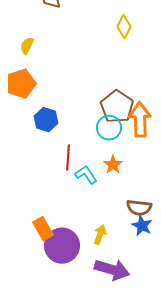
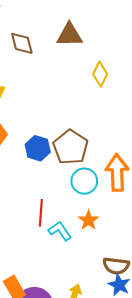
brown pentagon: (117, 107) -> (71, 147), moved
blue hexagon: (46, 120) -> (38, 148), moved

